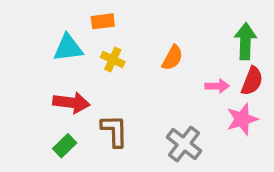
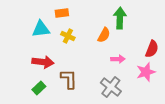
green arrow: (245, 41) -> (120, 18), moved
pink arrow: (217, 86) -> (118, 59), moved

